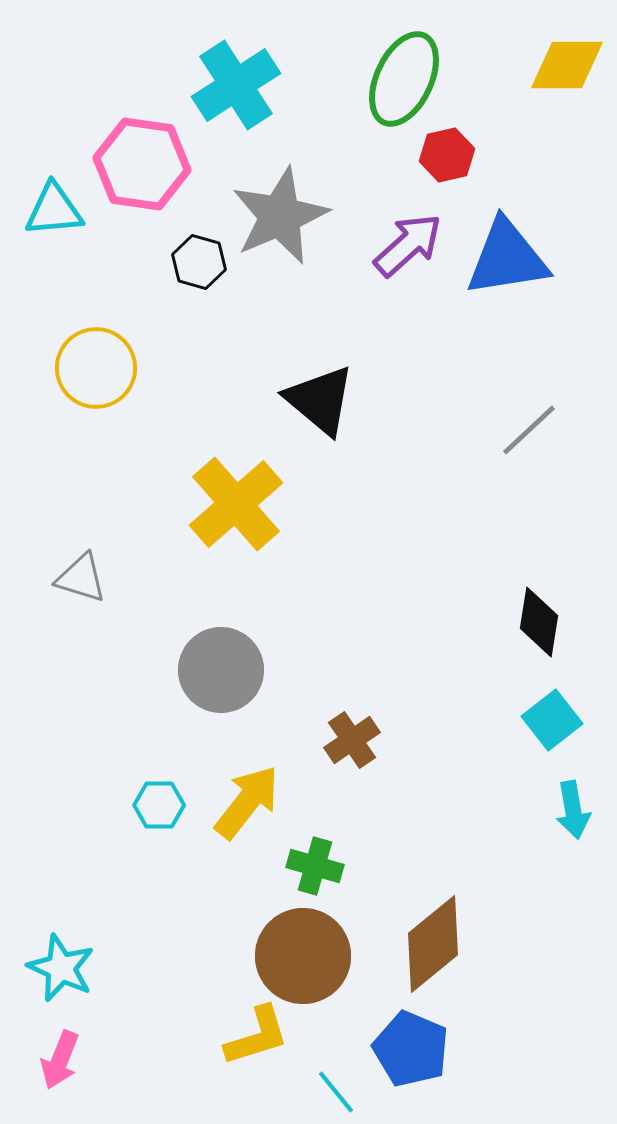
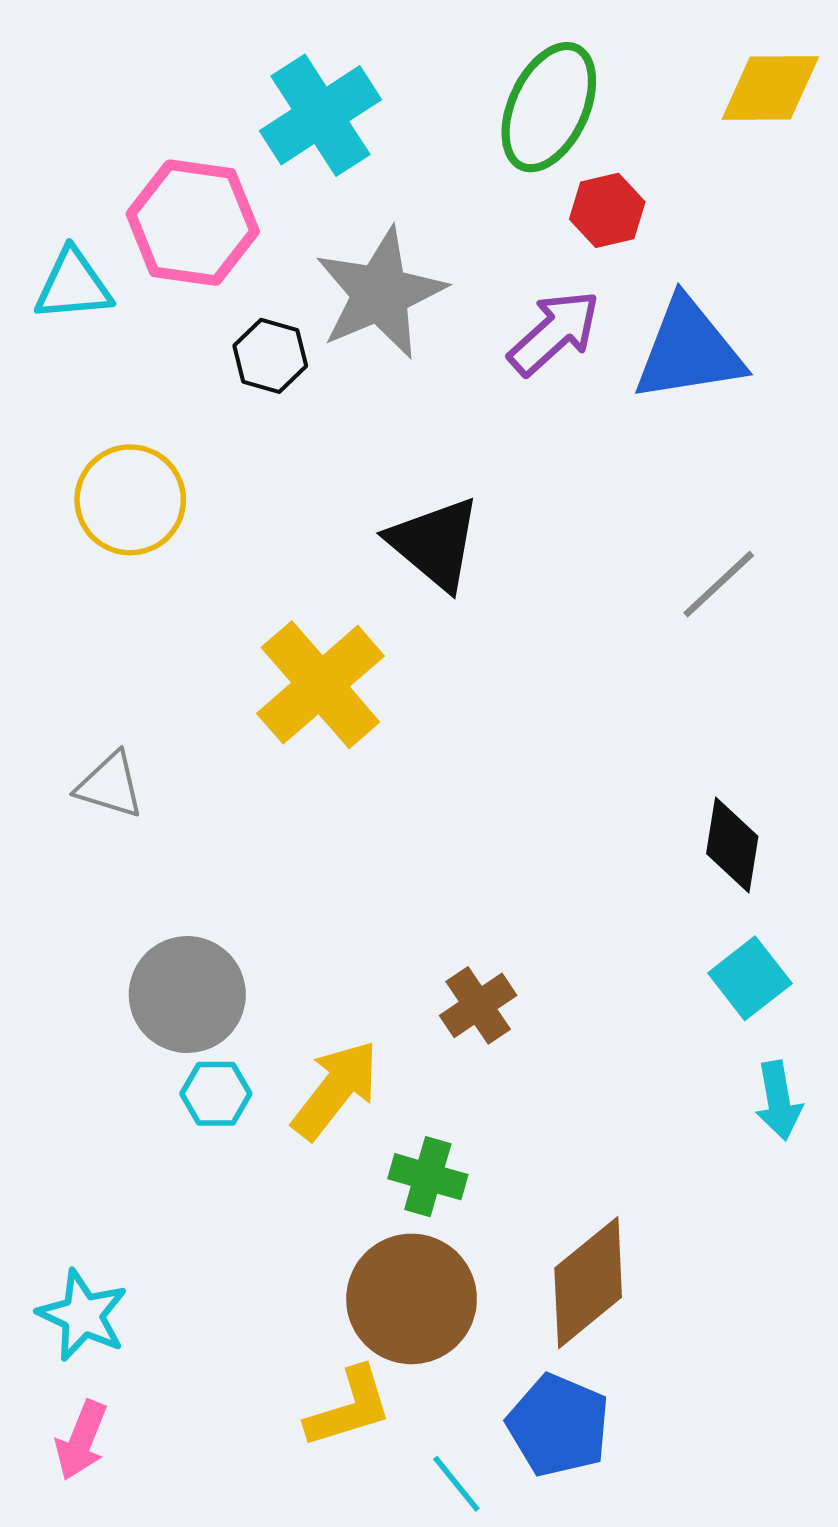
gray circle: (221, 670) -> (187, 995), moved

